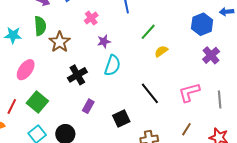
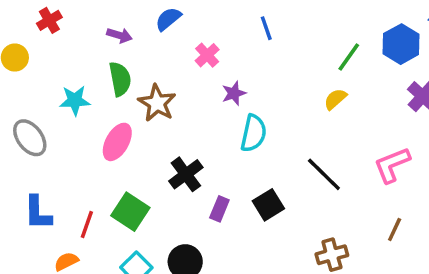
green line: (148, 32) -> (349, 57), moved
pink ellipse: (26, 70) -> (117, 142), moved
black cross: (77, 75) -> (186, 174), moved
black square: (121, 119) -> (268, 205), moved

